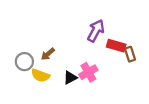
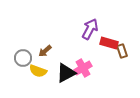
black triangle: (70, 78) -> (66, 73), size x1.5

